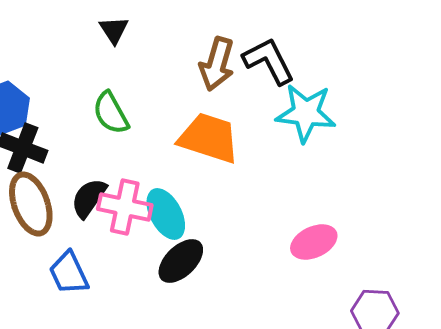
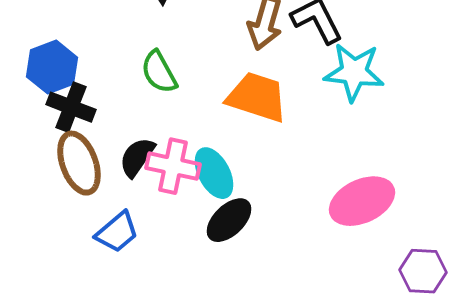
pink ellipse: (314, 242) -> (362, 201), size x1.4
blue trapezoid: (69, 273) -> (117, 232), turned -105

